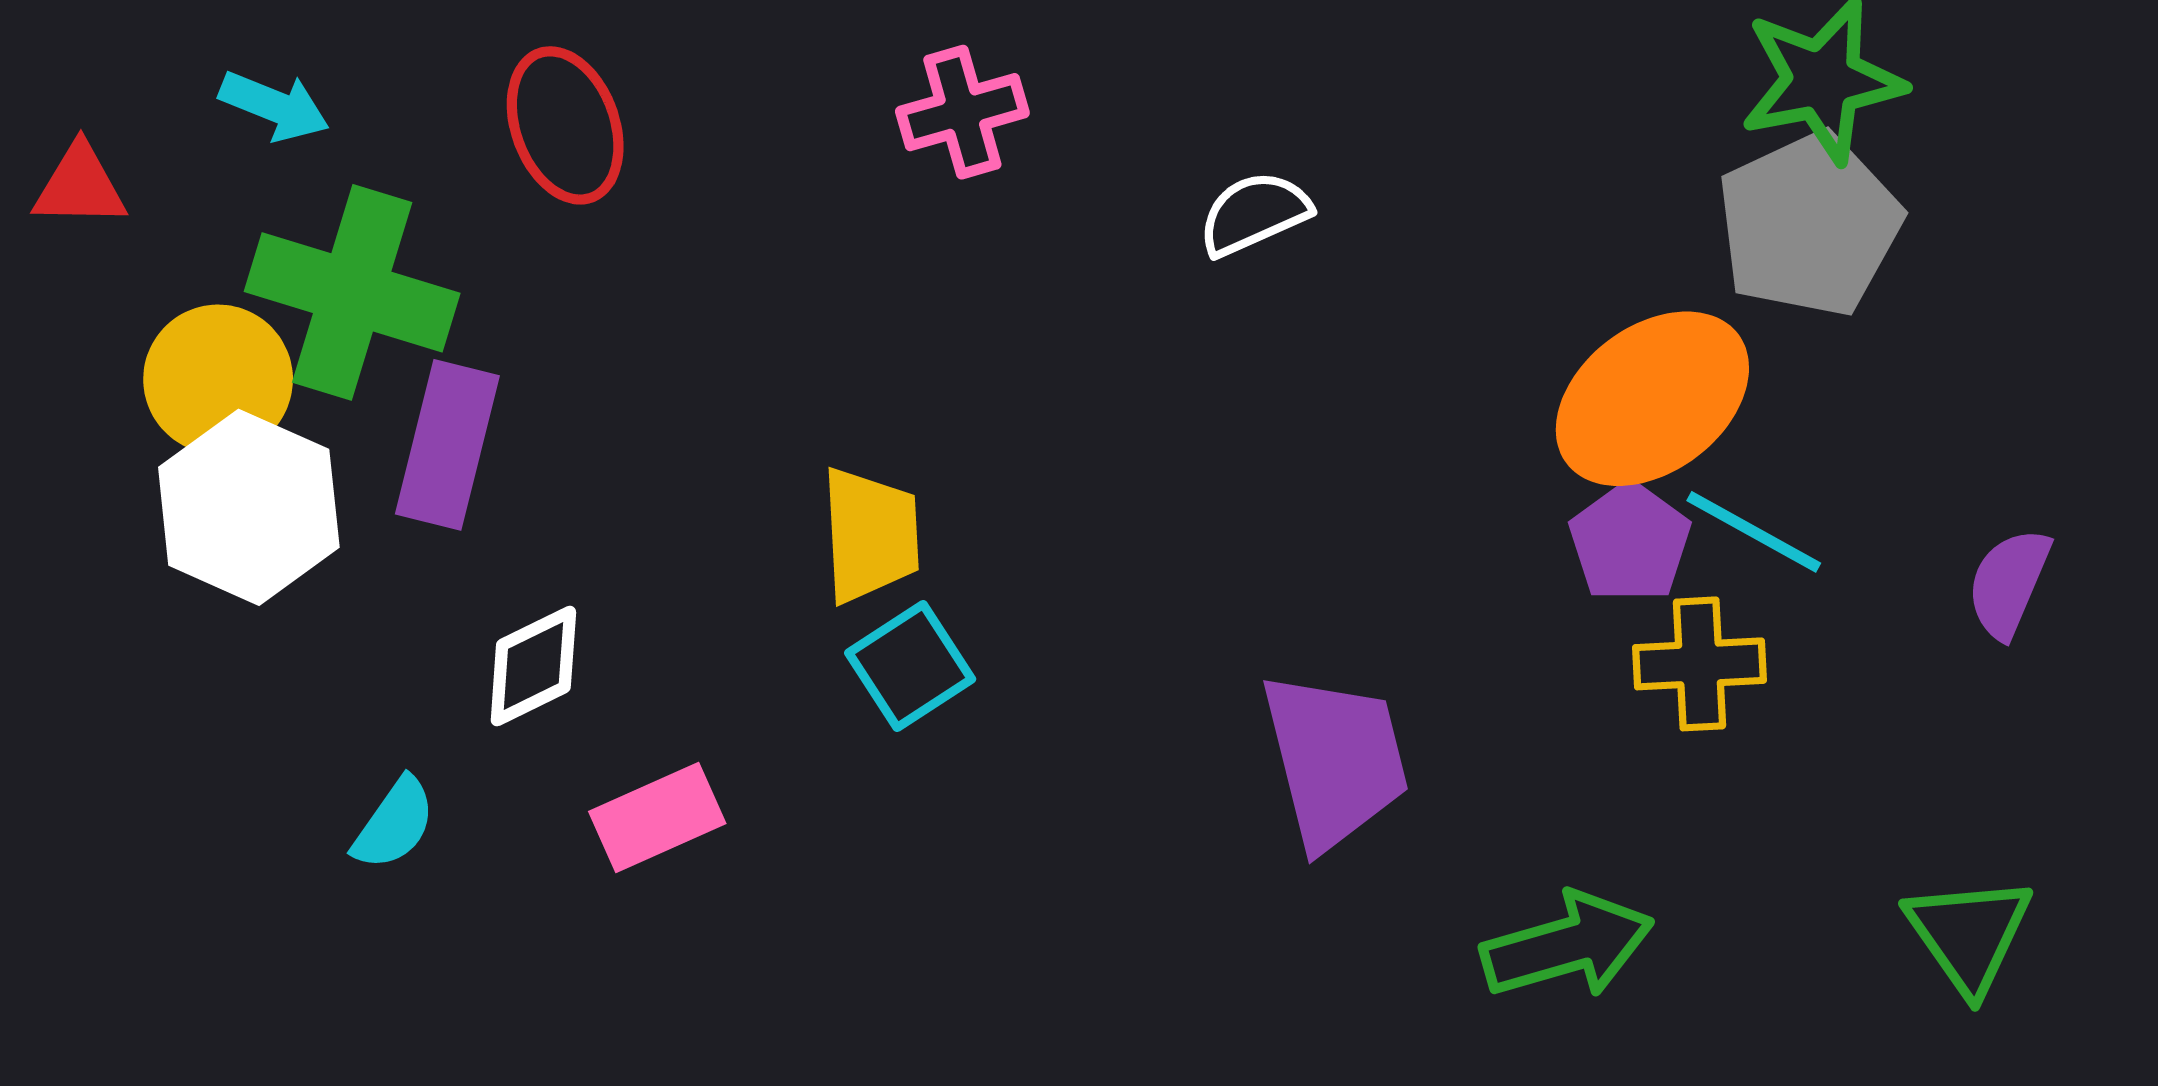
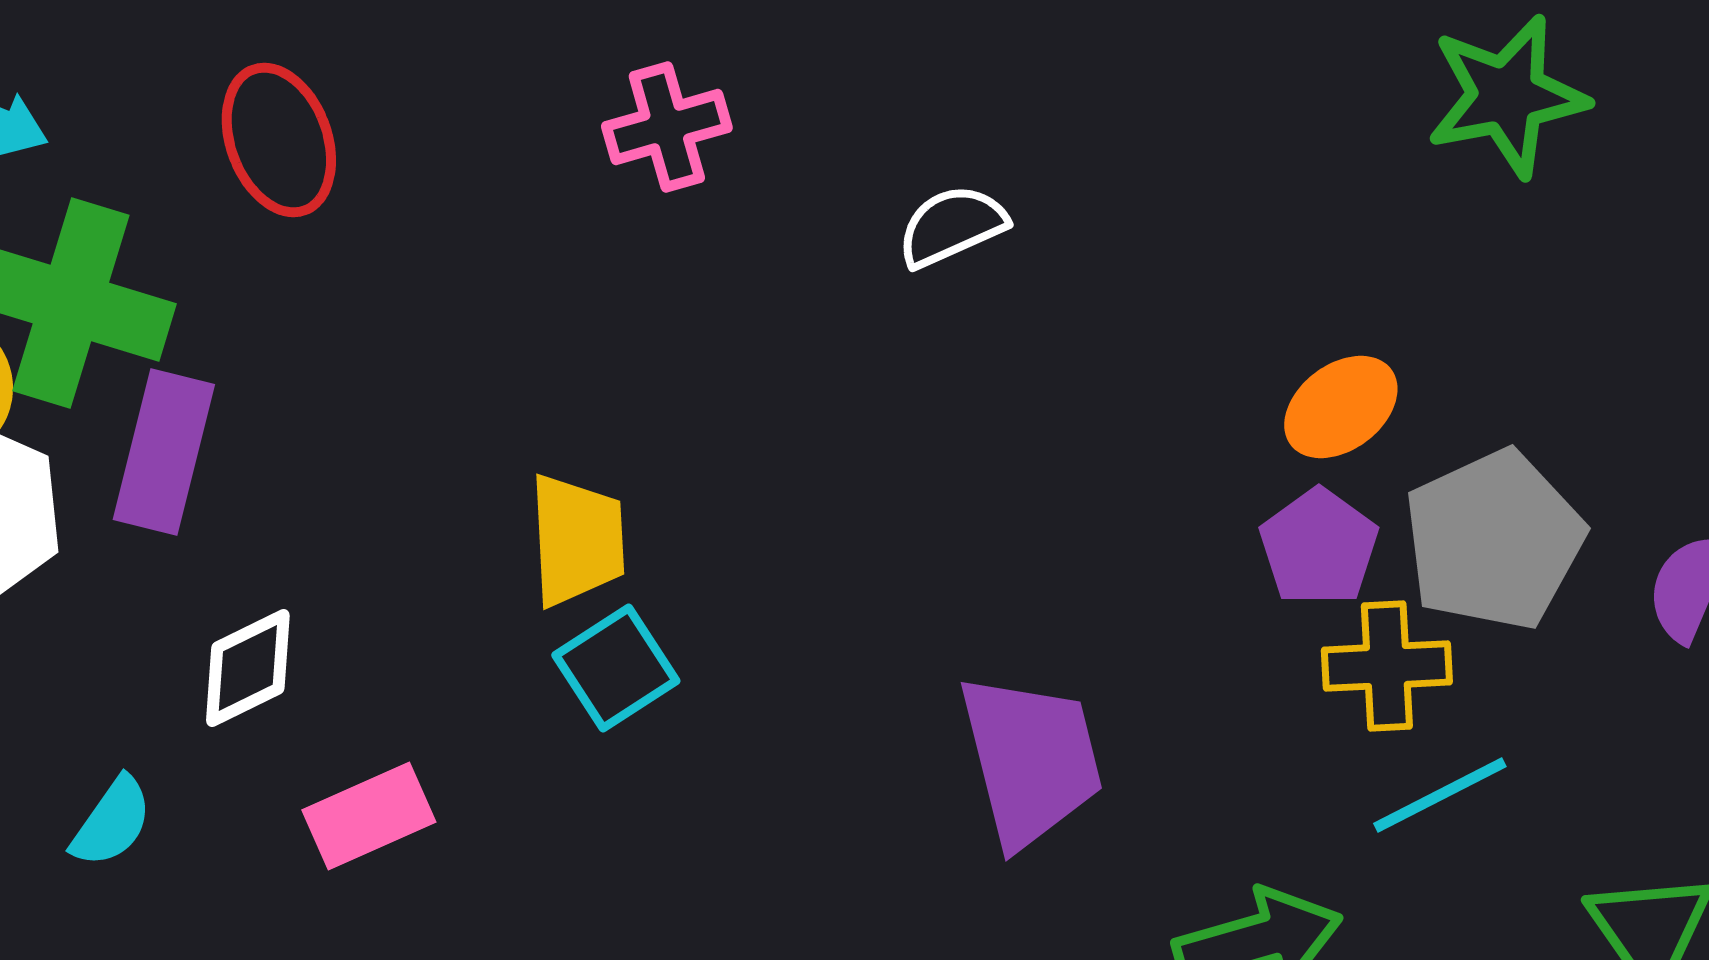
gray pentagon: (1809, 225) -> (1494, 540), moved
orange ellipse: (1652, 399) -> (1341, 407), size x0.6
cyan line: (1754, 532) -> (1440, 795), moved, turned -56

